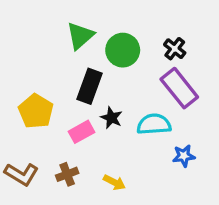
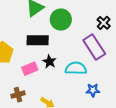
black cross: (175, 49) -> (104, 23), moved
black rectangle: (90, 86) -> (38, 40), turned 65

